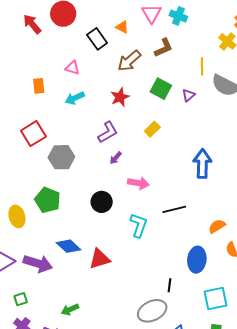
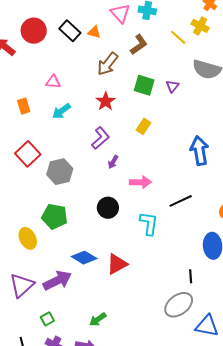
black rectangle: (97, 39) -> (70, 31), moved
yellow line: (202, 66) -> (178, 37), moved, turned -36
purple arrow: (38, 263) -> (57, 280), turned -32

